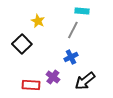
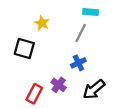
black square: (22, 44) -> (24, 48), turned -30
red rectangle: (31, 85) -> (34, 94), turned -66

